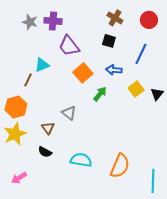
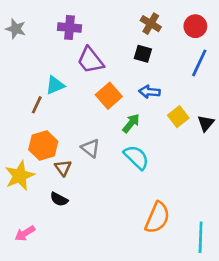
gray star: (30, 22) -> (16, 29), moved
blue line: (141, 54) -> (199, 63), moved
orange hexagon: (16, 107) -> (43, 145), moved
cyan semicircle: (81, 160) -> (136, 157), moved, turned 35

